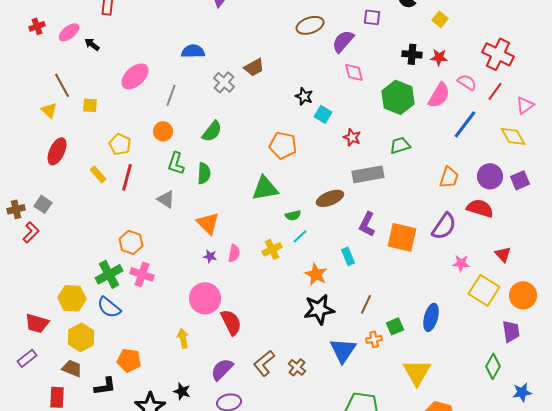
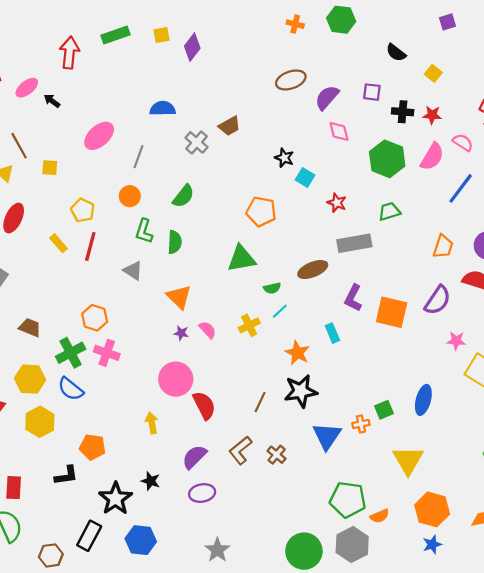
purple square: (372, 17) -> (372, 92), moved
pink semicircle: (234, 253) -> (208, 330), turned -54
brown line: (366, 304) -> (260, 402), moved
brown trapezoid: (72, 368) -> (30, 328), moved

